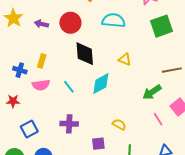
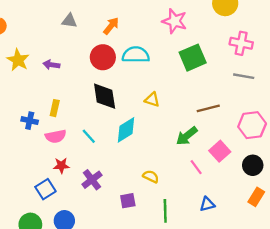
red circle: (70, 23) -> (103, 57), moved
red star: (13, 101) -> (61, 165), moved
purple cross: (69, 124) -> (92, 180), turned -36

